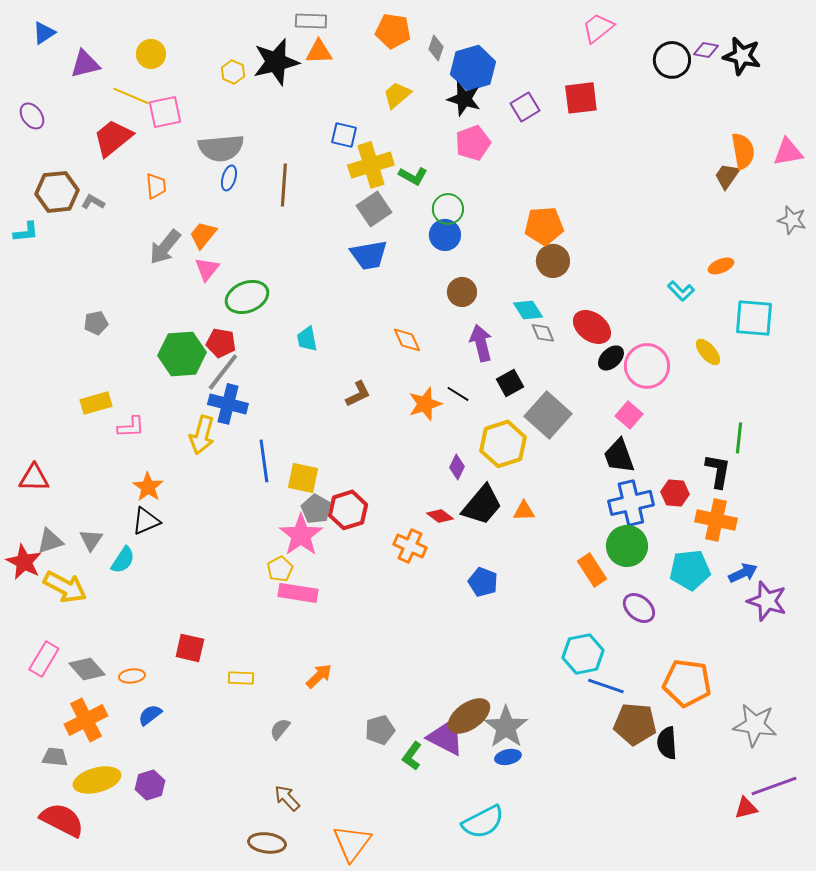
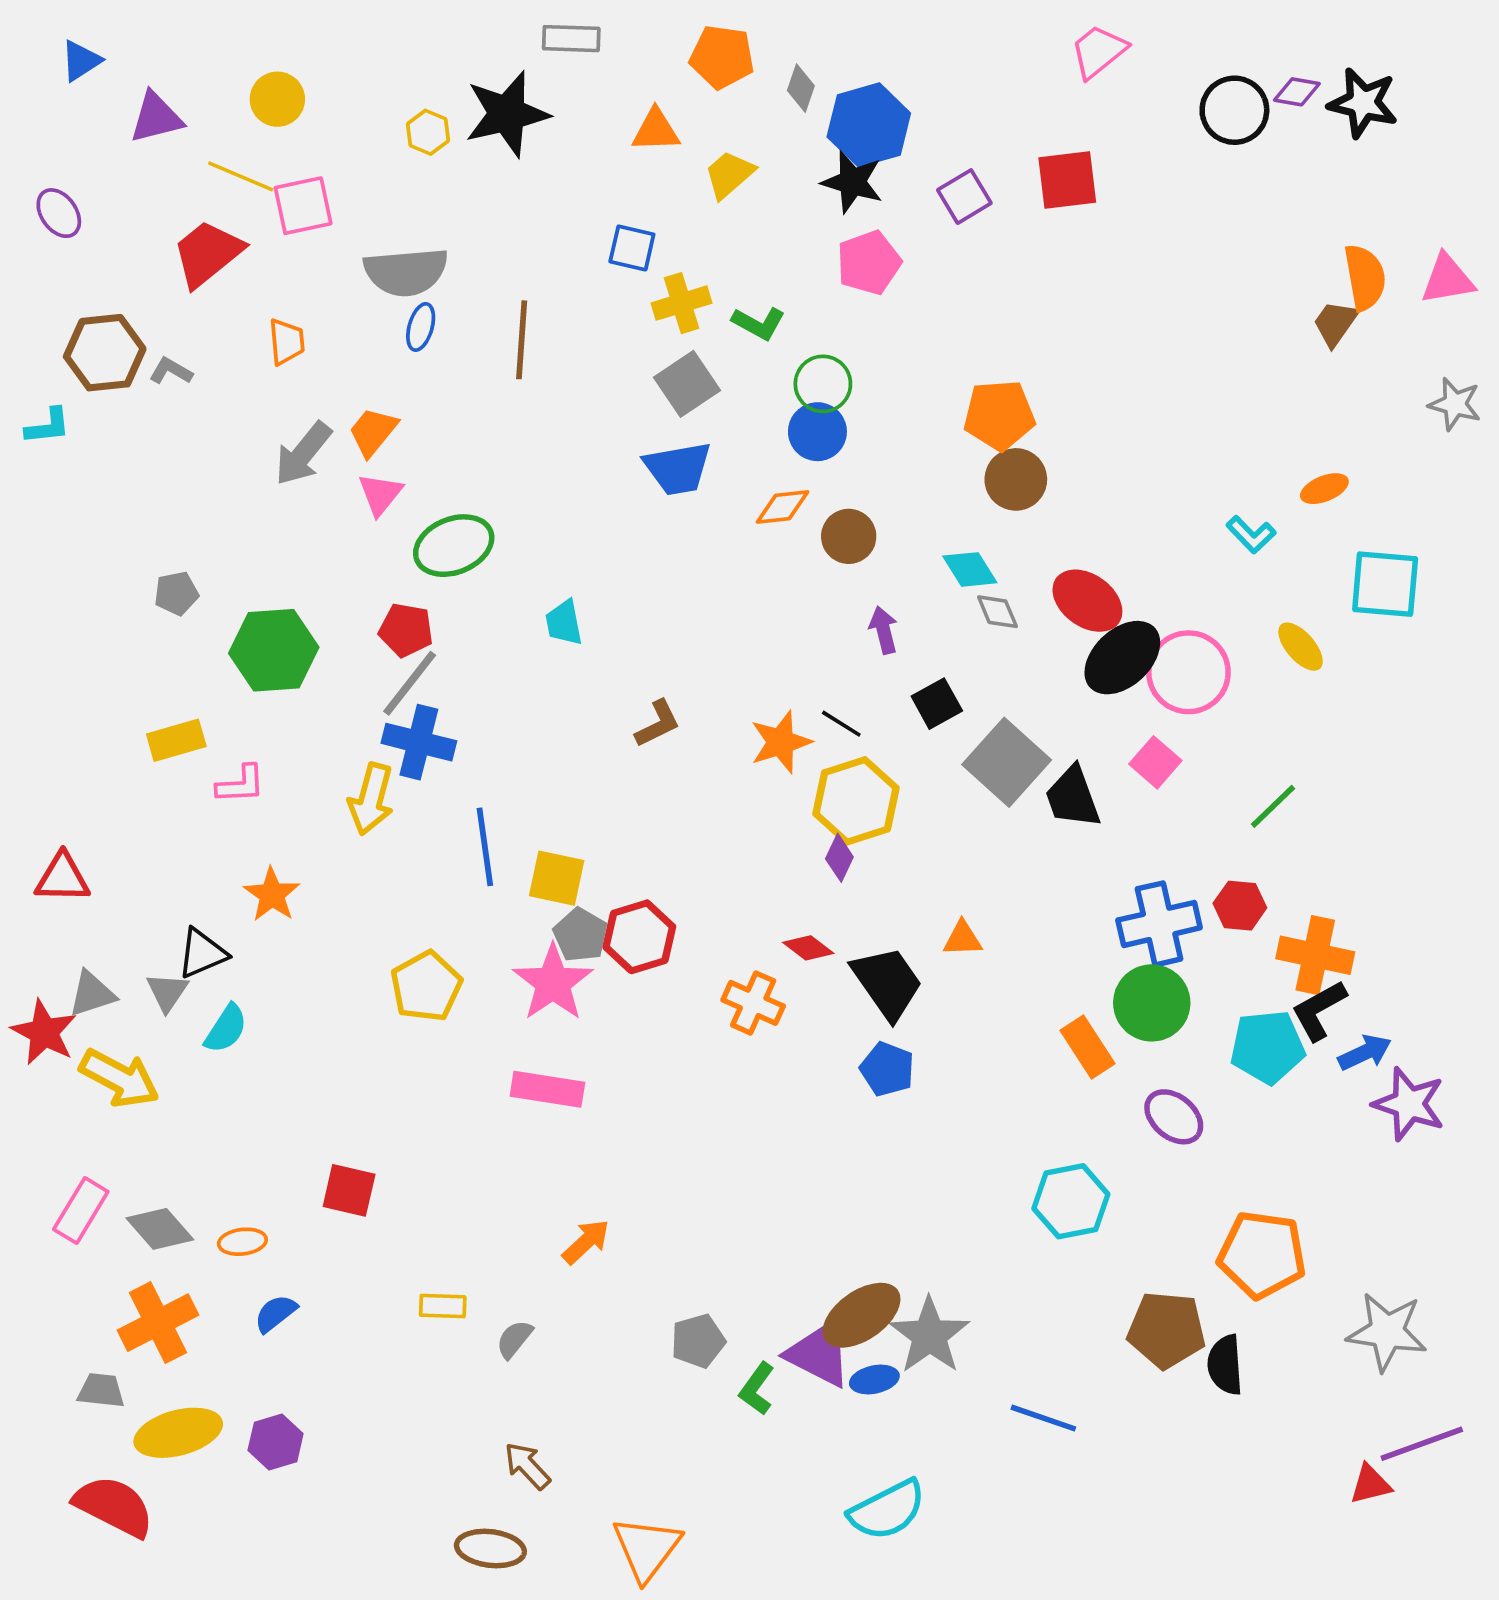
orange triangle: (319, 52) -> (656, 130), moved
yellow cross: (371, 165) -> (681, 303), size x0.7
orange diamond: (407, 340) -> (783, 507), moved, turned -72
purple arrow: (481, 343) -> (884, 630), size x0.7
green hexagon: (182, 354) -> (274, 650), moved
black ellipse: (611, 358) -> (1122, 658), size x1.6
green line: (739, 438) -> (1273, 806), moved, turned 40
yellow hexagon: (503, 444) -> (856, 801), moved
black trapezoid: (619, 456) -> (1073, 797), moved
black L-shape: (718, 471) -> (1319, 1010), moved, turned -129
black trapezoid: (482, 505) -> (887, 983), moved, turned -75
black triangle: (146, 521) -> (202, 953), moved
yellow pentagon: (280, 569) -> (426, 986), moved, size x1.5
yellow rectangle: (241, 678) -> (443, 1306), moved
blue line: (606, 686) -> (1043, 1418), moved
blue ellipse: (508, 757) -> (874, 1380), moved

